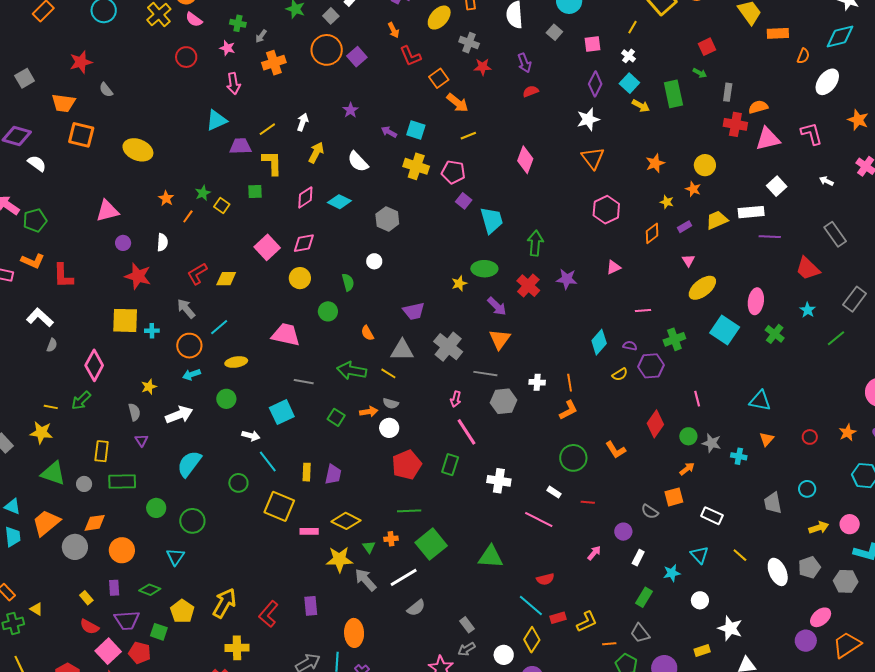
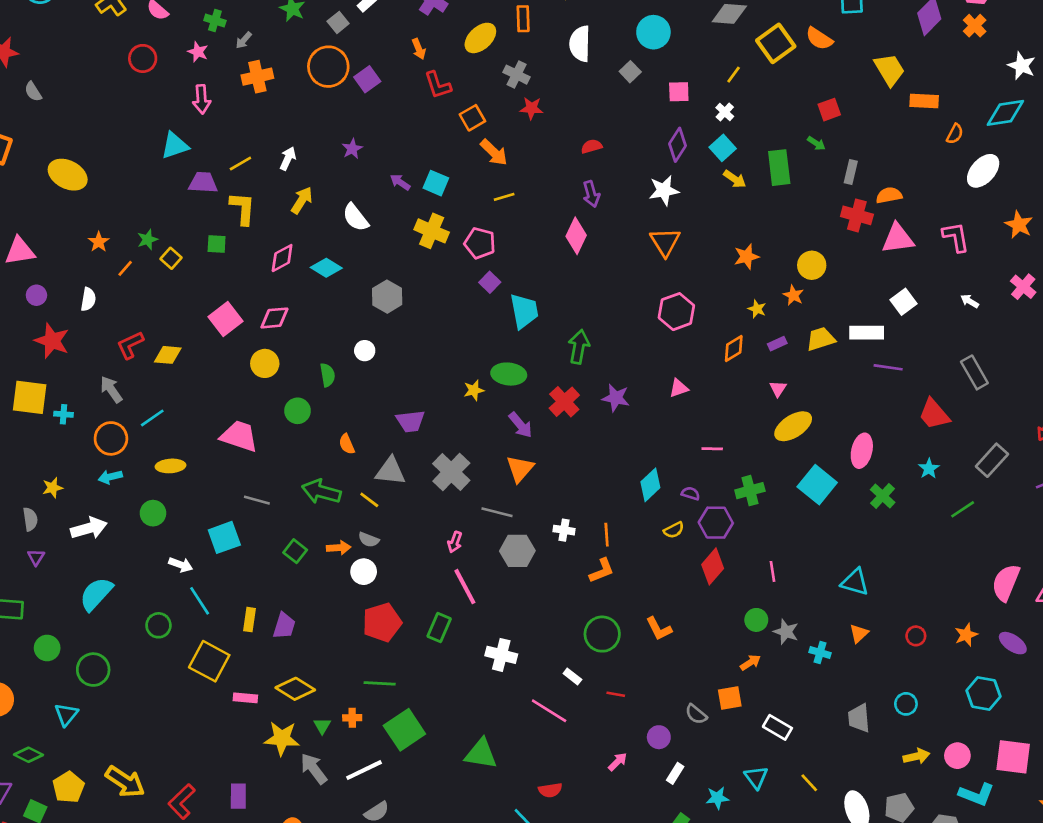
purple arrow: (524, 63) -> (591, 194), moved
red diamond: (655, 424) -> (713, 566), moved
yellow arrow: (224, 603) -> (125, 782), turned 88

